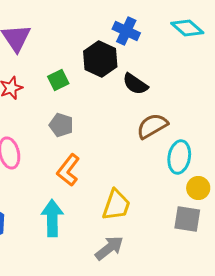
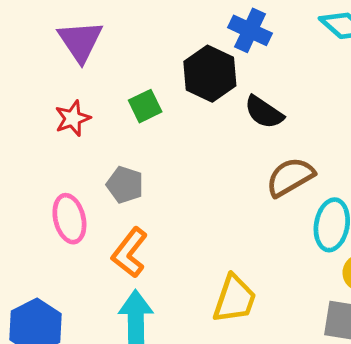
gray pentagon: (61, 125) -> (125, 185), moved
orange L-shape: (68, 170) -> (130, 253), moved

